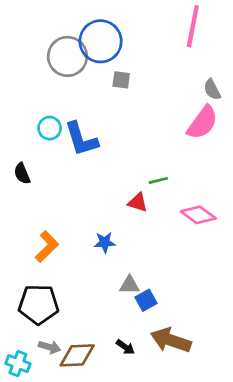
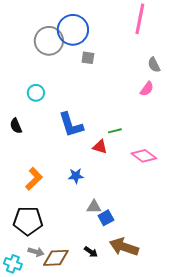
pink semicircle: (202, 123) -> (147, 89), size x0.6
blue L-shape: (81, 139) -> (71, 125), moved

